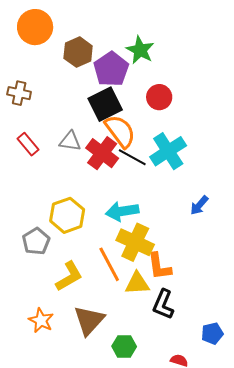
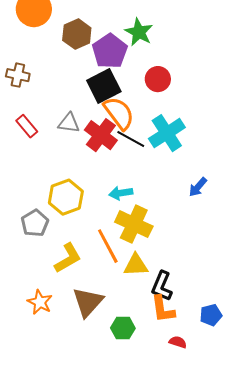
cyan arrow: (122, 211) -> (121, 193), size x0.7
orange L-shape: (159, 266) -> (163, 309), moved

